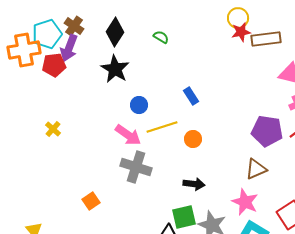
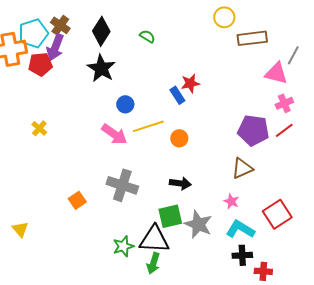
red star: (241, 32) -> (190, 83), moved
gray cross: (136, 167) -> (122, 185), moved
pink star: (245, 202) -> (231, 201), size x0.6

